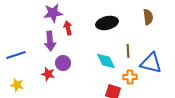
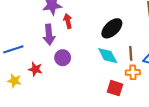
black ellipse: (107, 23) -> (112, 28), moved, turned -30
brown line: (128, 51) -> (131, 53), moved
red star: (48, 74) -> (35, 69), moved

